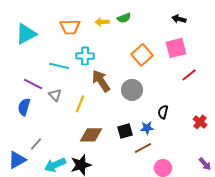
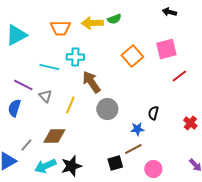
black arrow: (179, 19) -> (169, 12), moved
yellow arrow: (102, 22) -> (92, 23), size x1.5
gray circle: (132, 90) -> (107, 109), moved
black square: (125, 131) -> (115, 163), moved
brown diamond: (91, 135) -> (54, 136), moved

